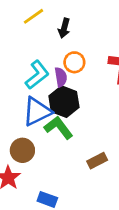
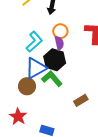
purple semicircle: (61, 77) -> (59, 43), moved
brown circle: (22, 150) -> (27, 86), moved

